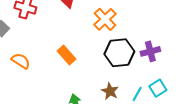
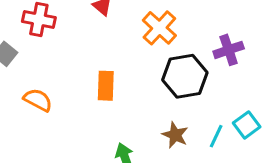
purple cross: (150, 51) -> (229, 50), moved
orange rectangle: (66, 55) -> (106, 86), turned 48

